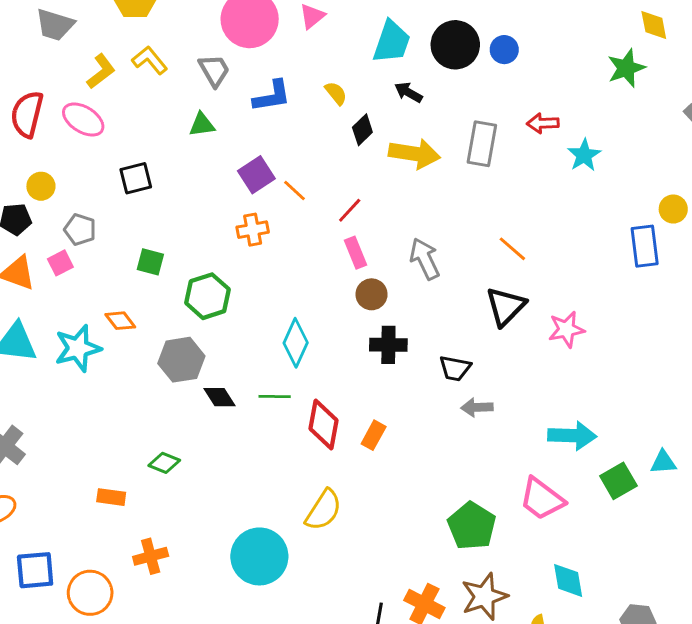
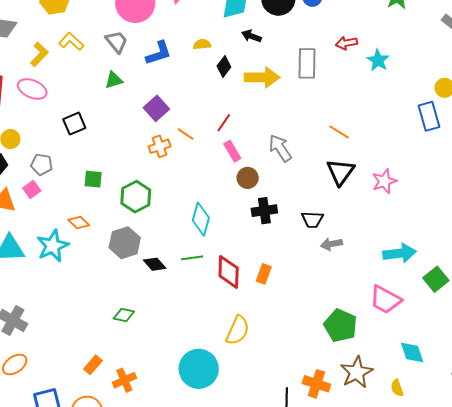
yellow semicircle: (336, 93) -> (202, 44), turned -48
orange line: (294, 190) -> (186, 134), moved
orange rectangle: (111, 497) -> (93, 365), moved, turned -48

